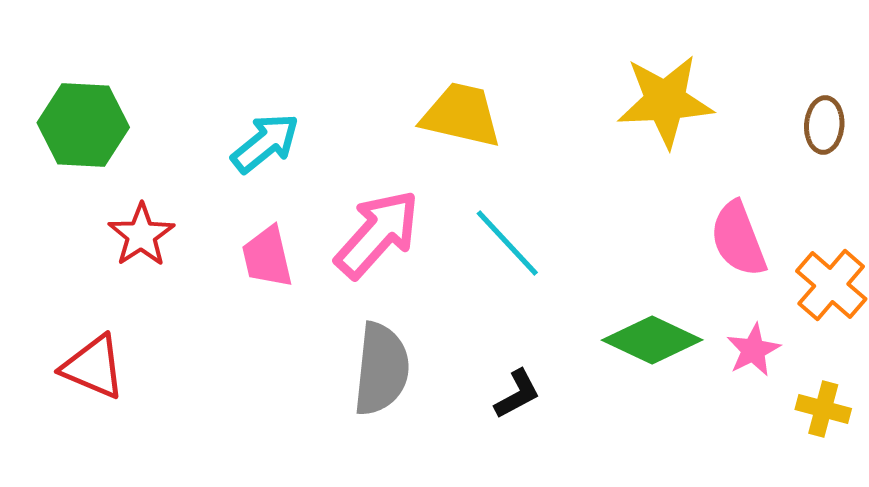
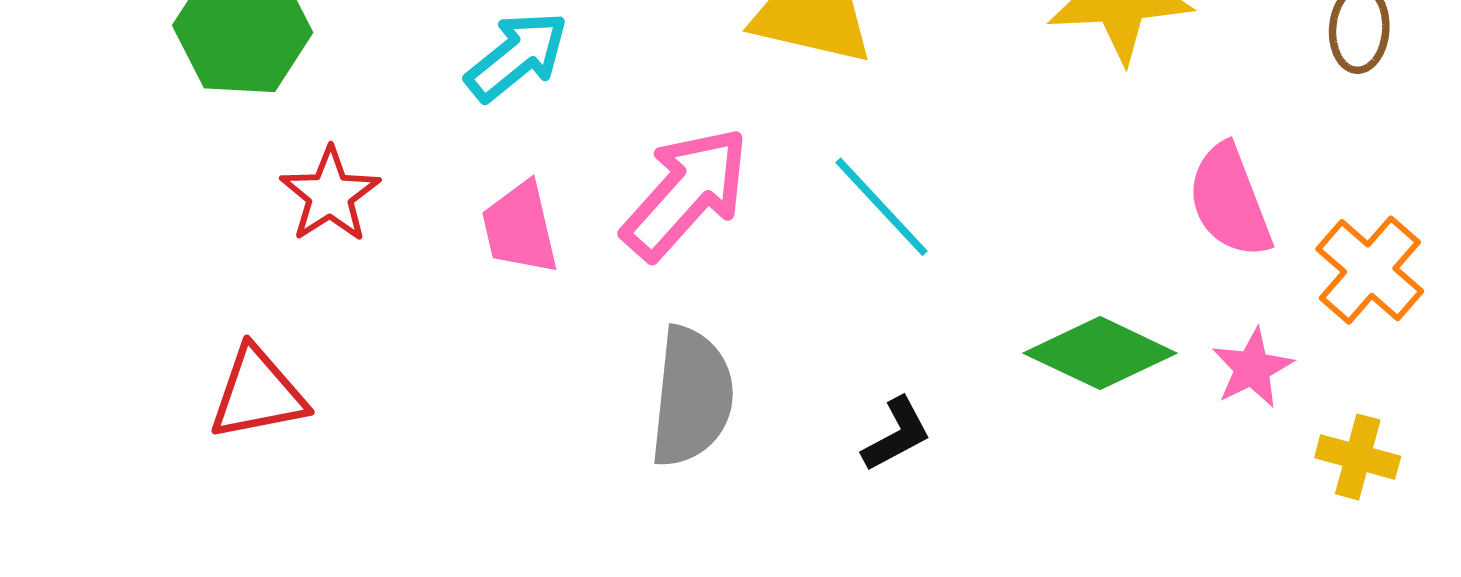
red triangle: (93, 367) -> (258, 394), turned -34

